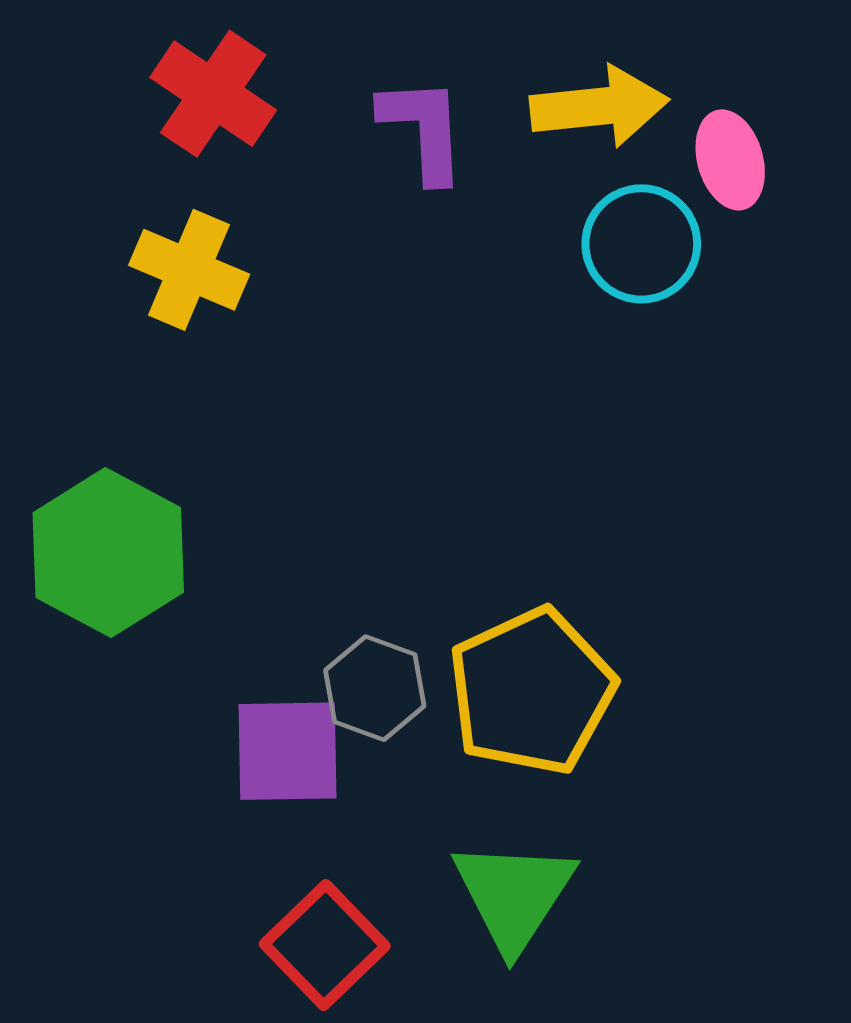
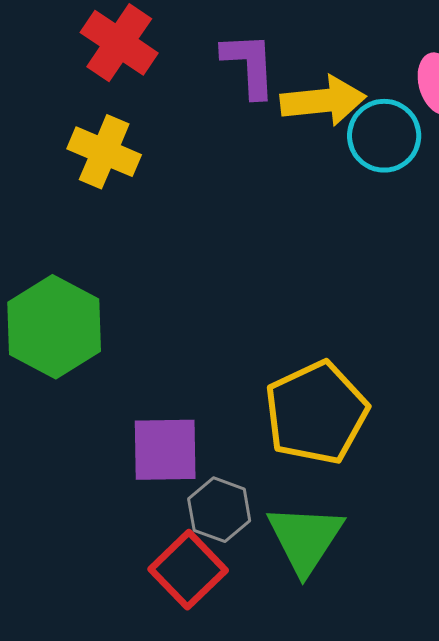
yellow arrow: (599, 107) -> (323, 101), moved
gray hexagon: (375, 688) -> (219, 510), moved

